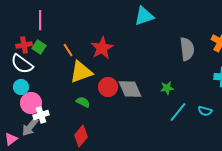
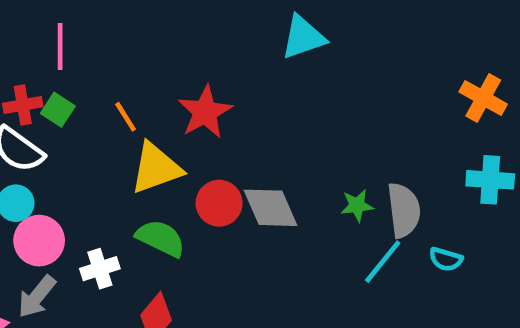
gray semicircle: (187, 49) -> (404, 210), moved
green semicircle: (83, 102) -> (161, 238), size x1.5
white cross: (41, 115) -> (100, 269), moved

